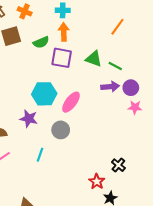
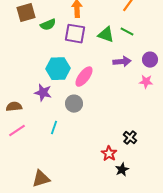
green semicircle: (41, 42) -> (48, 25), moved
green line: (115, 66) -> (127, 32), moved
purple circle: (131, 88) -> (150, 60), moved

